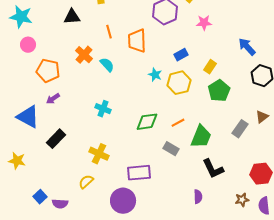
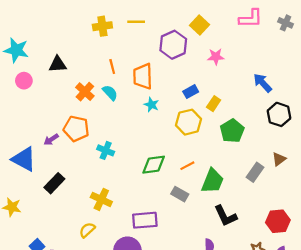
black triangle: (72, 17) -> (58, 64), moved
cyan semicircle: (107, 65) -> (110, 93), moved
yellow rectangle: (210, 67) -> (214, 104), moved
orange pentagon: (48, 71) -> (76, 129), moved
cyan star: (155, 75) -> (151, 105), moved

